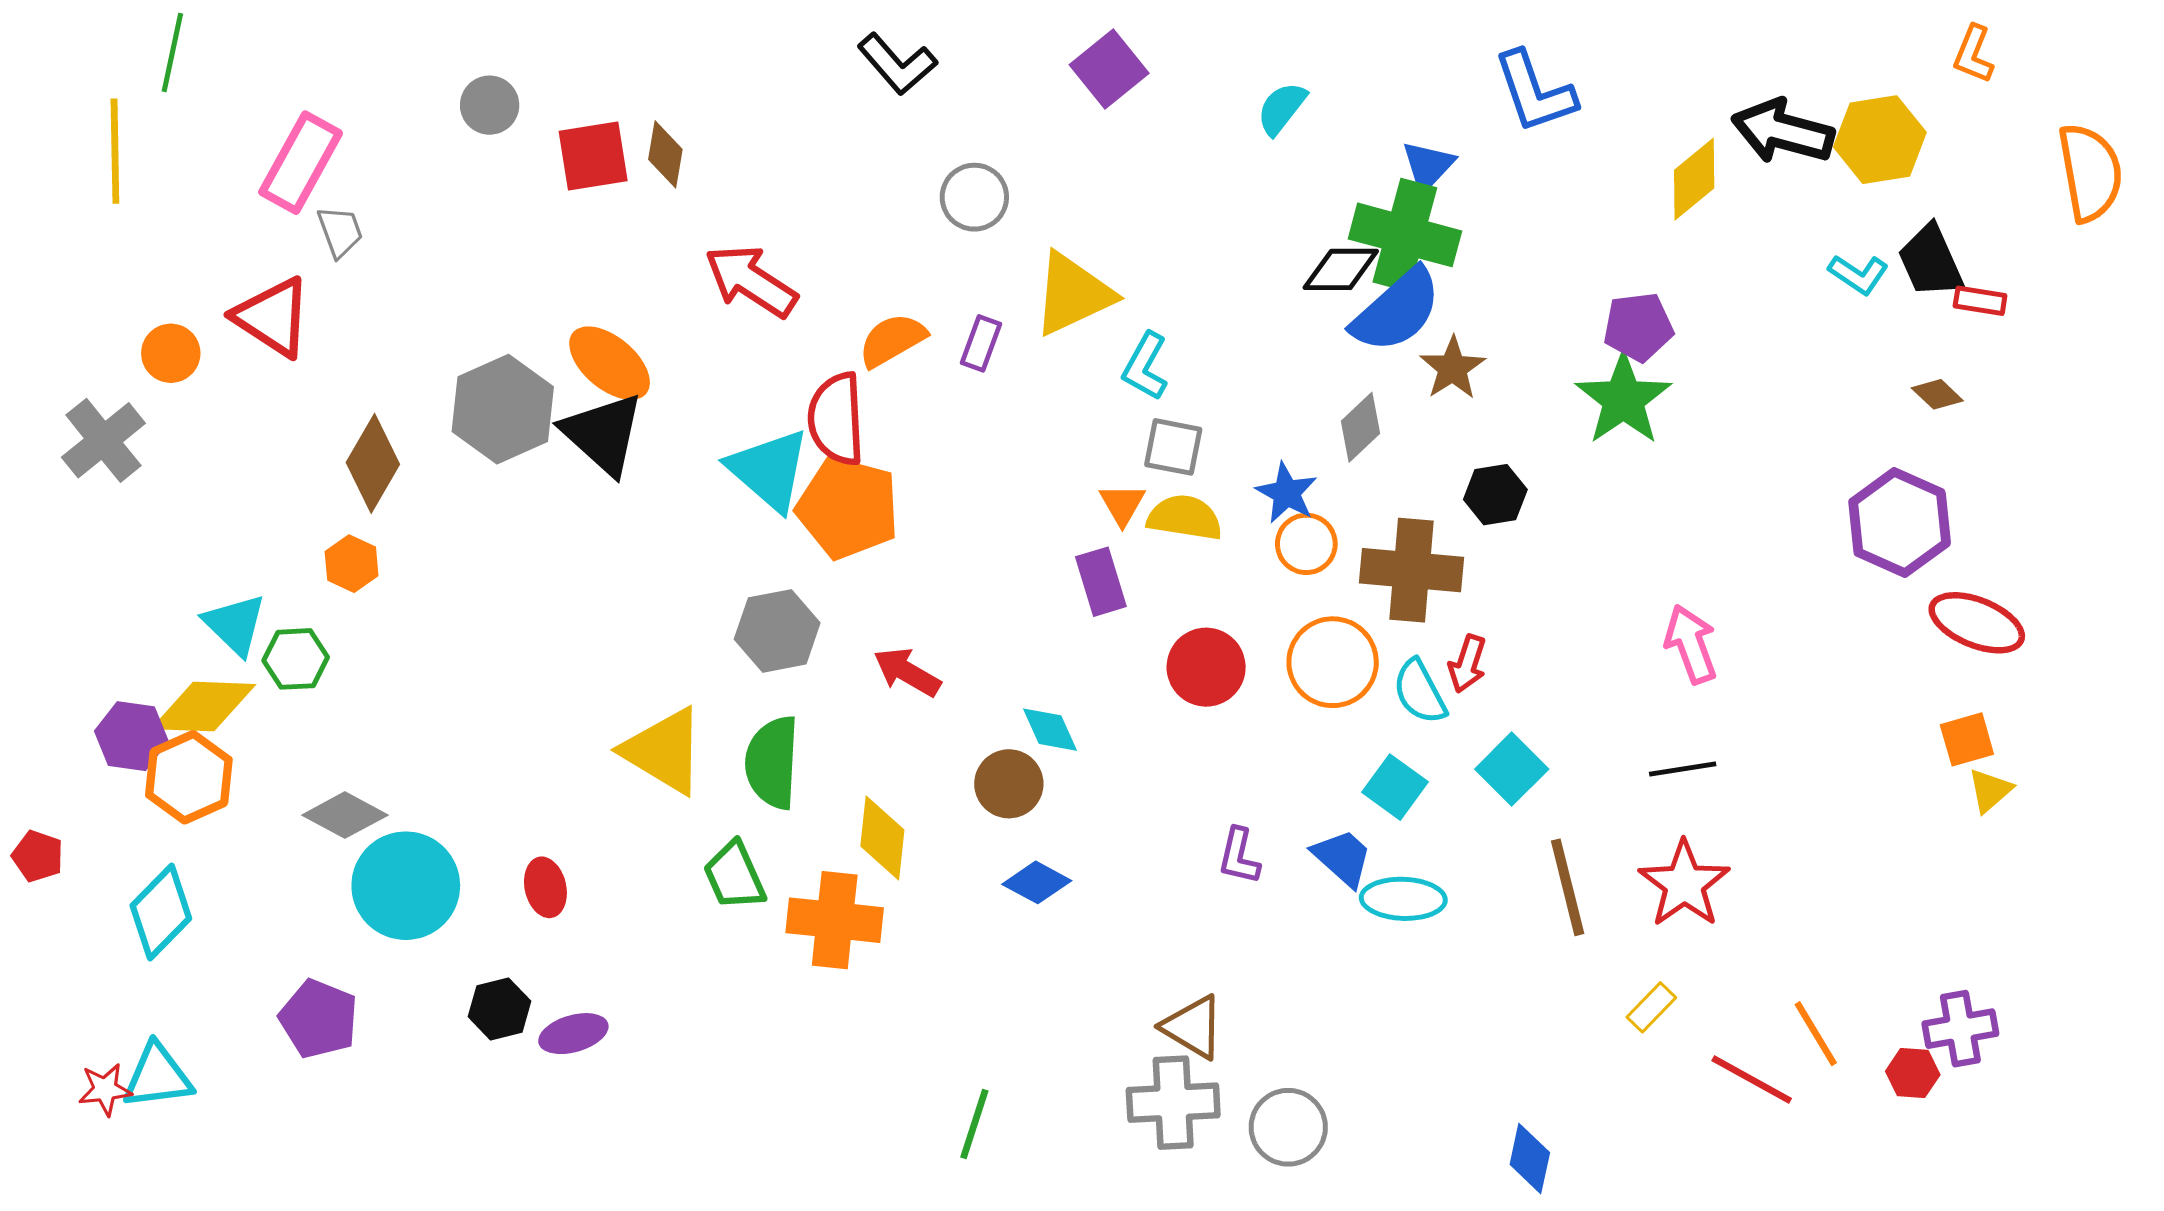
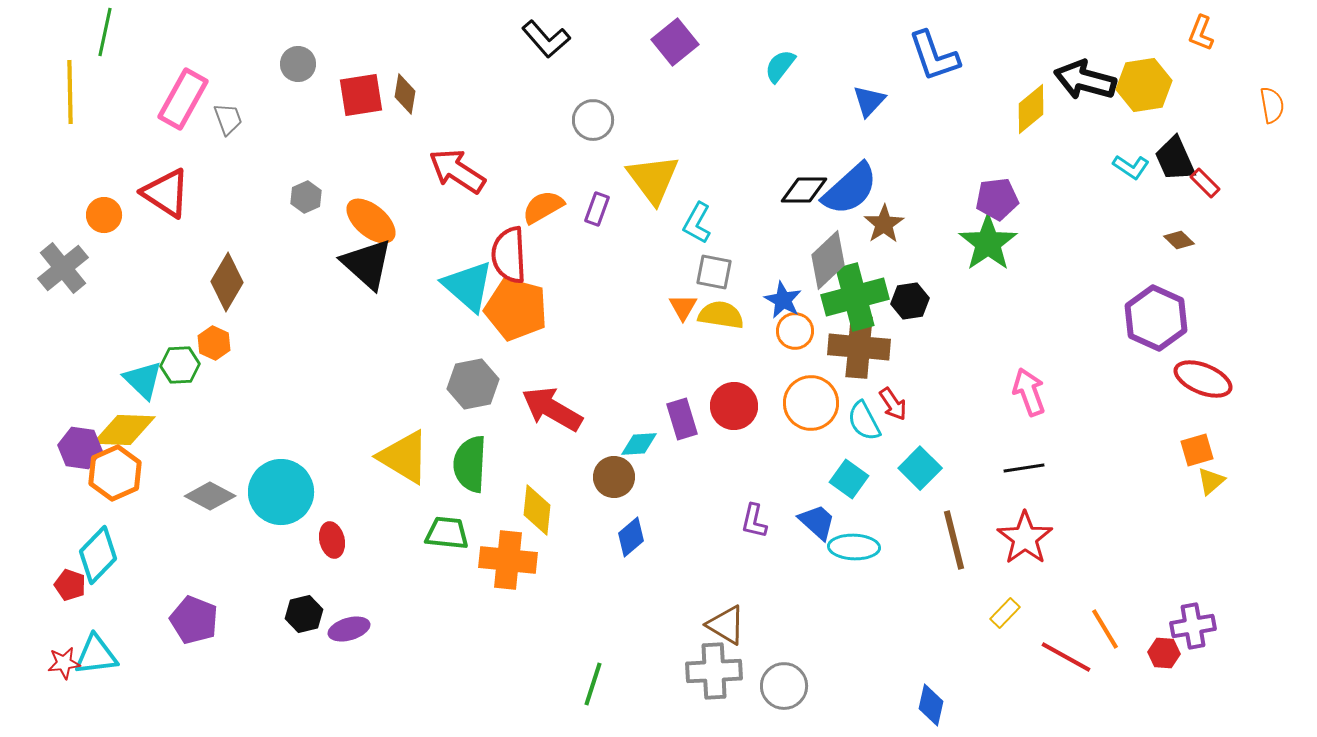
orange semicircle: (2090, 172) -> (1272, 105), size x0.6
gray trapezoid: (340, 232) -> (228, 119), moved
green cross: (1405, 235) -> (855, 297), moved, turned -30
black diamond: (1341, 269) -> (804, 190), moved
yellow triangle: (1073, 294) -> (653, 179), turned -42
red rectangle: (1980, 301) -> (1205, 183), turned 36
gray hexagon: (503, 409) -> (306, 197), moved, size x0.5
gray diamond: (1361, 427) -> (828, 260), size x1.4
purple rectangle: (1101, 582) -> (682, 419), moved
green hexagon: (296, 659) -> (180, 365), moved
red arrow: (1467, 664) -> (893, 404), turned -52
red arrow: (907, 672) -> (552, 409), size x1.5
cyan diamond: (1050, 730) -> (639, 444), turned -69
red pentagon: (38, 856) -> (70, 585), moved
green trapezoid: (734, 876) -> (447, 533), turned 120
blue diamond: (1037, 882) -> (631, 537), turned -69
cyan circle: (406, 886) -> (281, 492), moved

